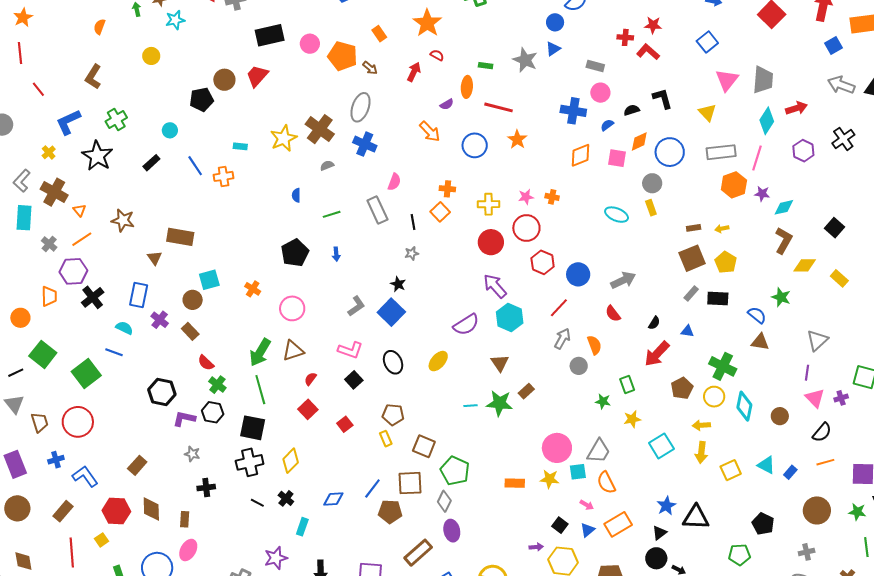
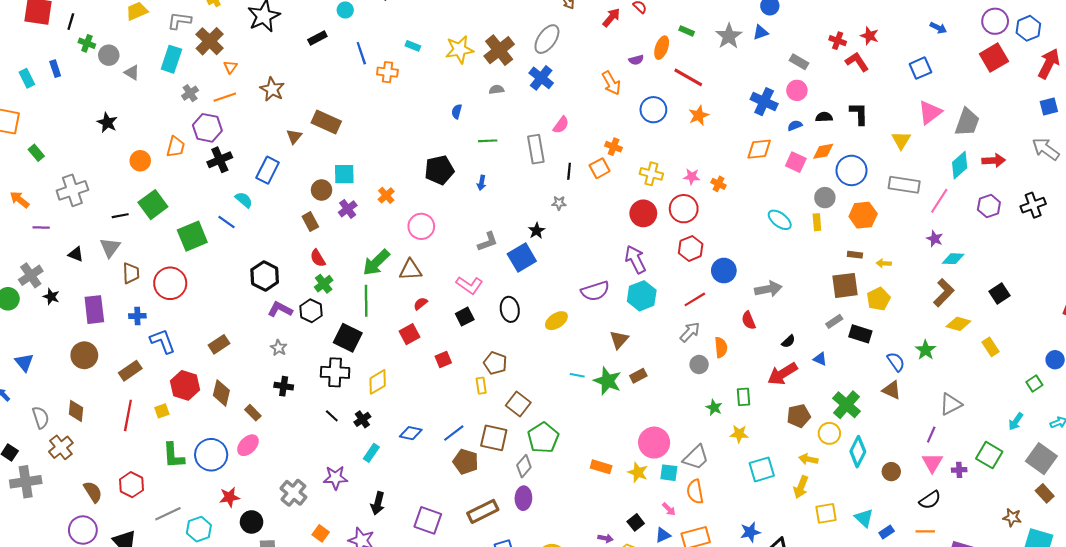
gray L-shape: (22, 181) -> (179, 21), turned 40
orange hexagon: (734, 185) -> (863, 215), moved
purple cross: (160, 320) -> (348, 209), moved
brown rectangle: (185, 519) -> (253, 413), turned -63

